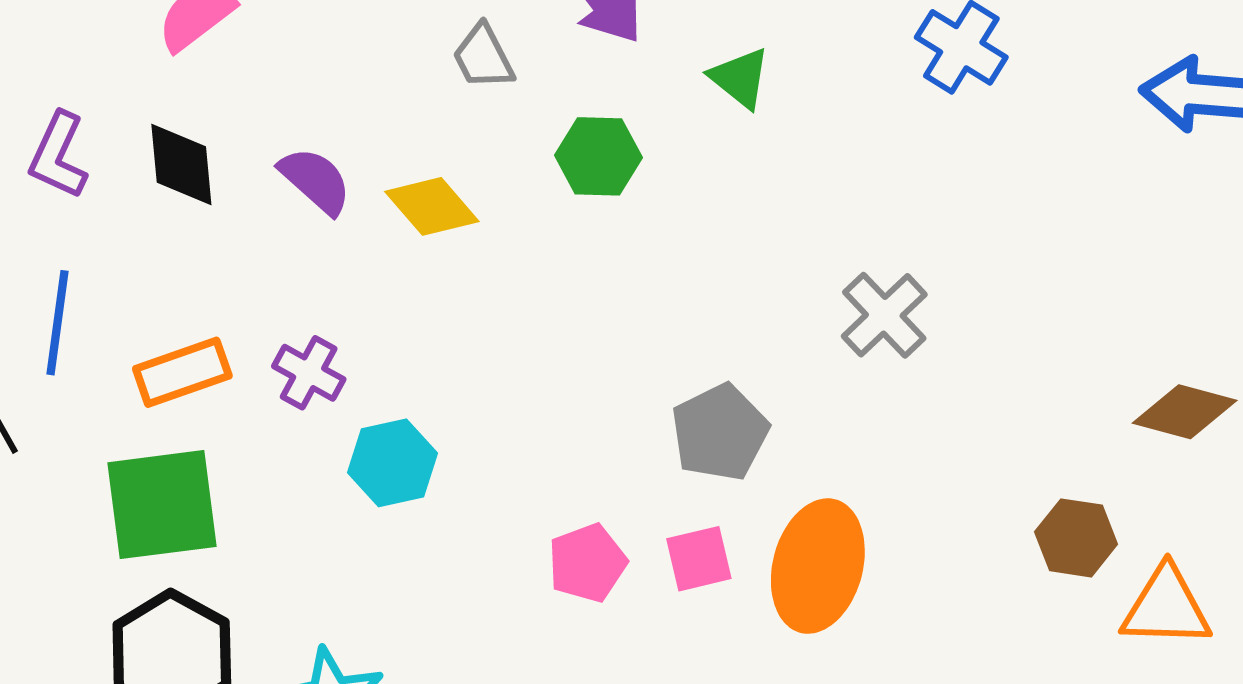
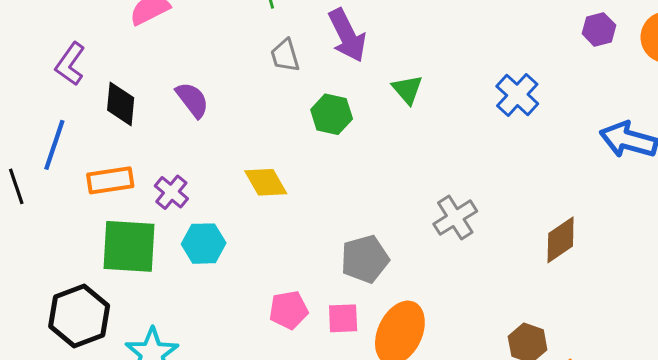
black diamond: (181, 164) -> (121, 104), moved
yellow diamond: (432, 206) -> (266, 182), moved
brown diamond: (1185, 412) -> (561, 240), moved, turned -60
green square: (162, 505) -> (129, 246), moved

